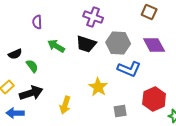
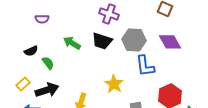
purple semicircle: (37, 22) -> (42, 19), moved, turned -88
blue L-shape: (129, 69) -> (145, 66), turned 60

